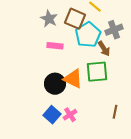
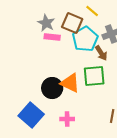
pink rectangle: (55, 46) -> (52, 37), moved
blue square: (52, 115) -> (31, 115), moved, size x1.4
pink cross: (70, 115) -> (67, 119), turned 32

